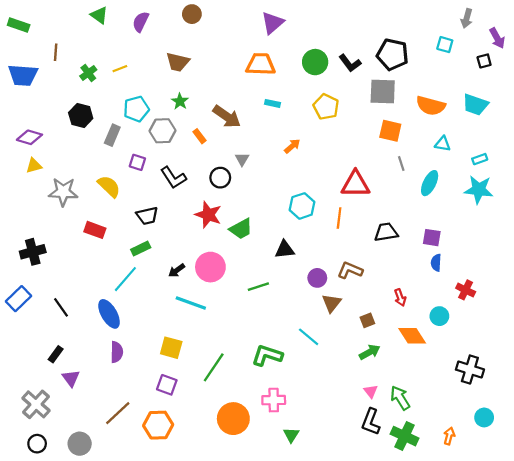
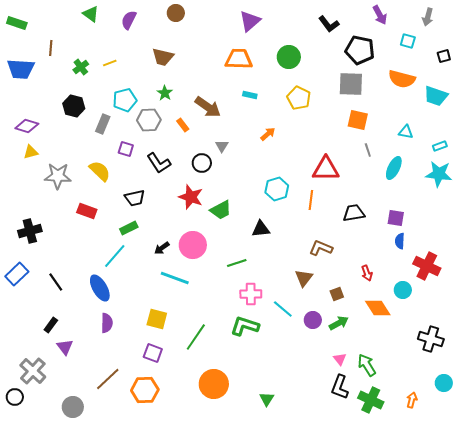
purple arrow: (497, 38) -> (380, 15), moved
black L-shape: (350, 63) -> (329, 24), moved
orange semicircle: (431, 106) -> (402, 79), moved
purple circle: (317, 278) -> (313, 320), moved
red cross: (466, 290) -> (427, 266), size x1.5
pink cross: (274, 400) -> (251, 294), moved
black circle: (37, 444) -> (15, 397), moved

